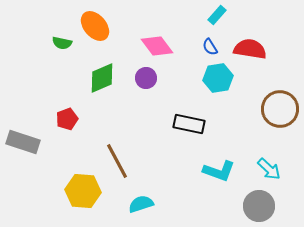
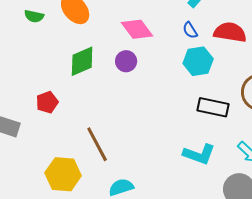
green semicircle: (62, 43) -> (34, 16), moved
black rectangle: (189, 124) -> (213, 107), moved

